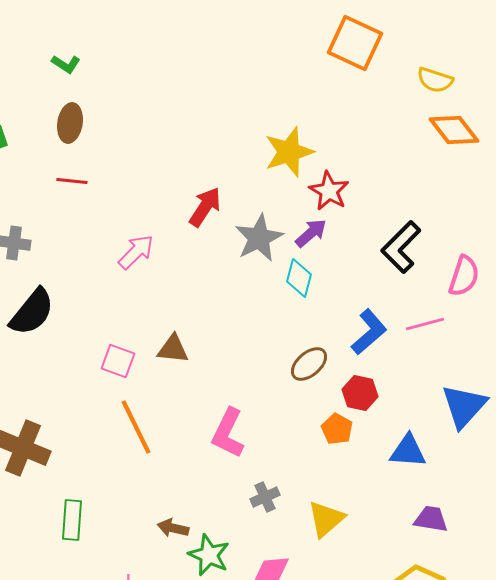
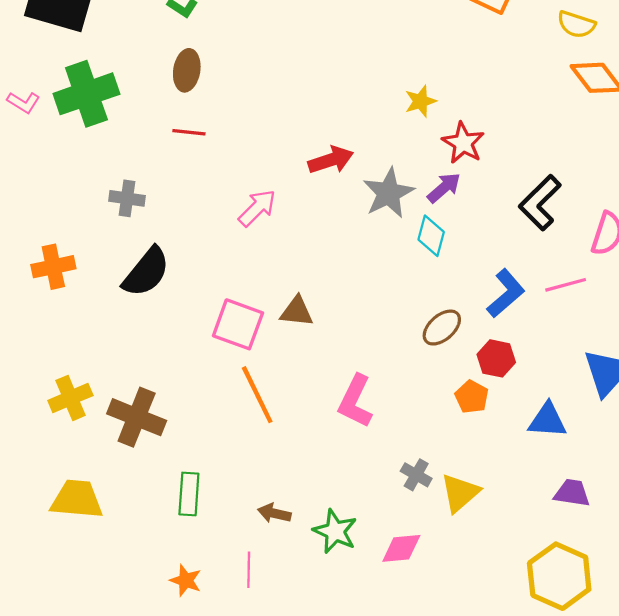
yellow star: (289, 152) -> (420, 101), size x0.6
red arrow: (205, 207) -> (331, 160), turned 39
pink square: (118, 361) -> (238, 324), size x1.4
gray cross: (265, 497) -> (416, 475), moved, turned -36
brown arrow: (173, 528) -> (274, 513), moved

